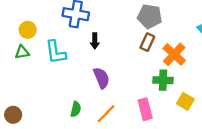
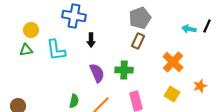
gray pentagon: (150, 16) -> (140, 18), turned -30
orange cross: (174, 54) -> (173, 62), moved
green cross: (163, 80) -> (124, 70), moved

